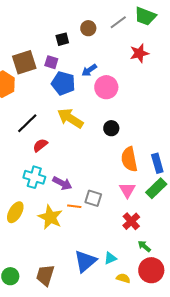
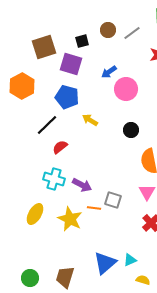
gray line: (118, 22) -> (132, 33), moved
brown square: (24, 62) -> (44, 47), moved
purple square: (51, 62) -> (71, 64), size x1.6
blue pentagon: (63, 83) -> (67, 97), moved
yellow arrow: (70, 118) -> (90, 120), size x0.6

